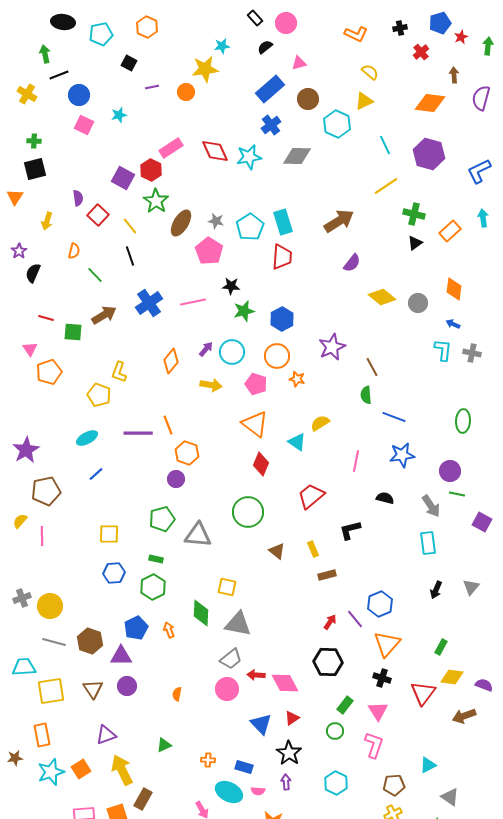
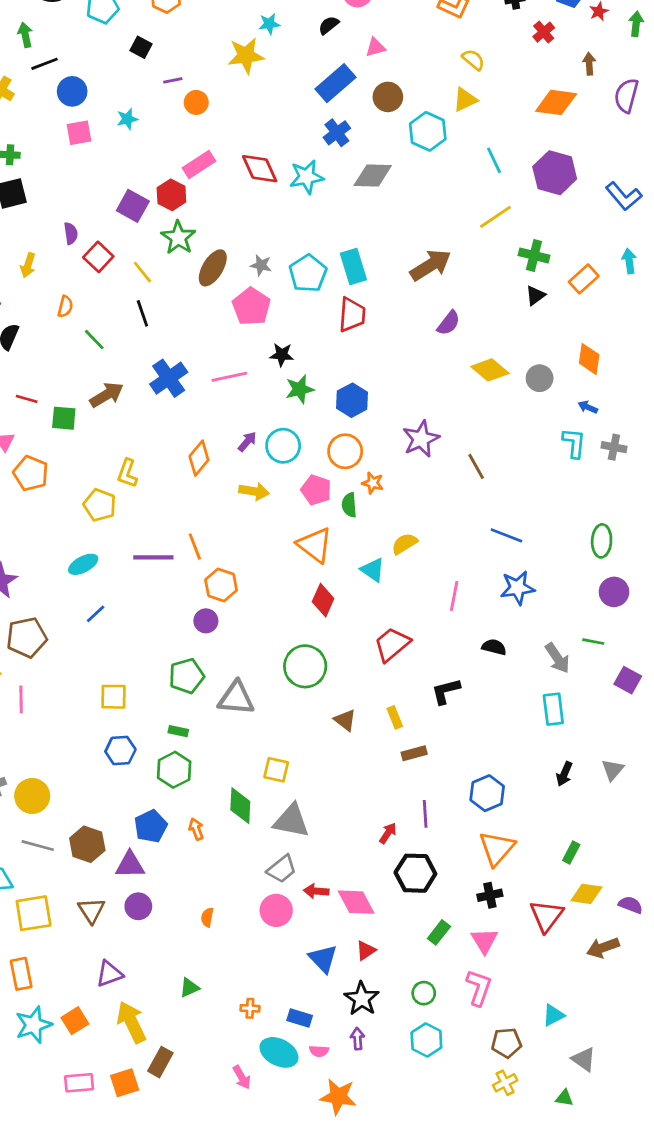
orange circle: (186, 92) -> (196, 102), moved
pink square: (84, 125) -> (79, 133), turned -36
blue L-shape: (479, 171) -> (624, 196), turned -104
orange pentagon: (49, 372) -> (31, 473), turned -30
green semicircle: (366, 395) -> (349, 505), moved
purple circle: (450, 471) -> (614, 592), moved
purple line: (355, 619) -> (425, 814), moved, turned 36
red arrow: (330, 622) -> (388, 833), moved
black cross: (382, 678) -> (490, 895), turned -30
green circle: (335, 731) -> (424, 993), moved

